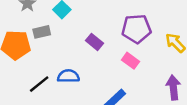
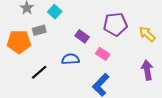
pink rectangle: (130, 61) -> (103, 54), moved
blue semicircle: (68, 76) -> (70, 59), moved

